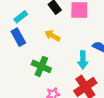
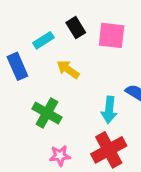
cyan rectangle: (21, 17) -> (43, 40), moved

